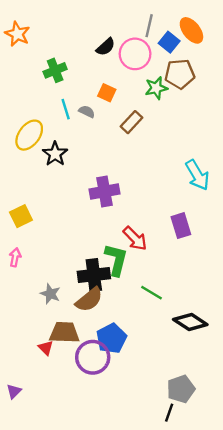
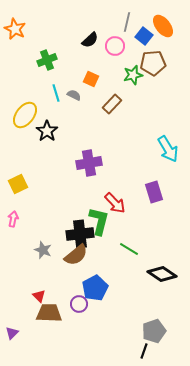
pink circle: (135, 54) -> (115, 46), size x0.7
brown trapezoid: (64, 333) -> (49, 313), moved
purple circle: (93, 357) -> (79, 304), size x0.6

